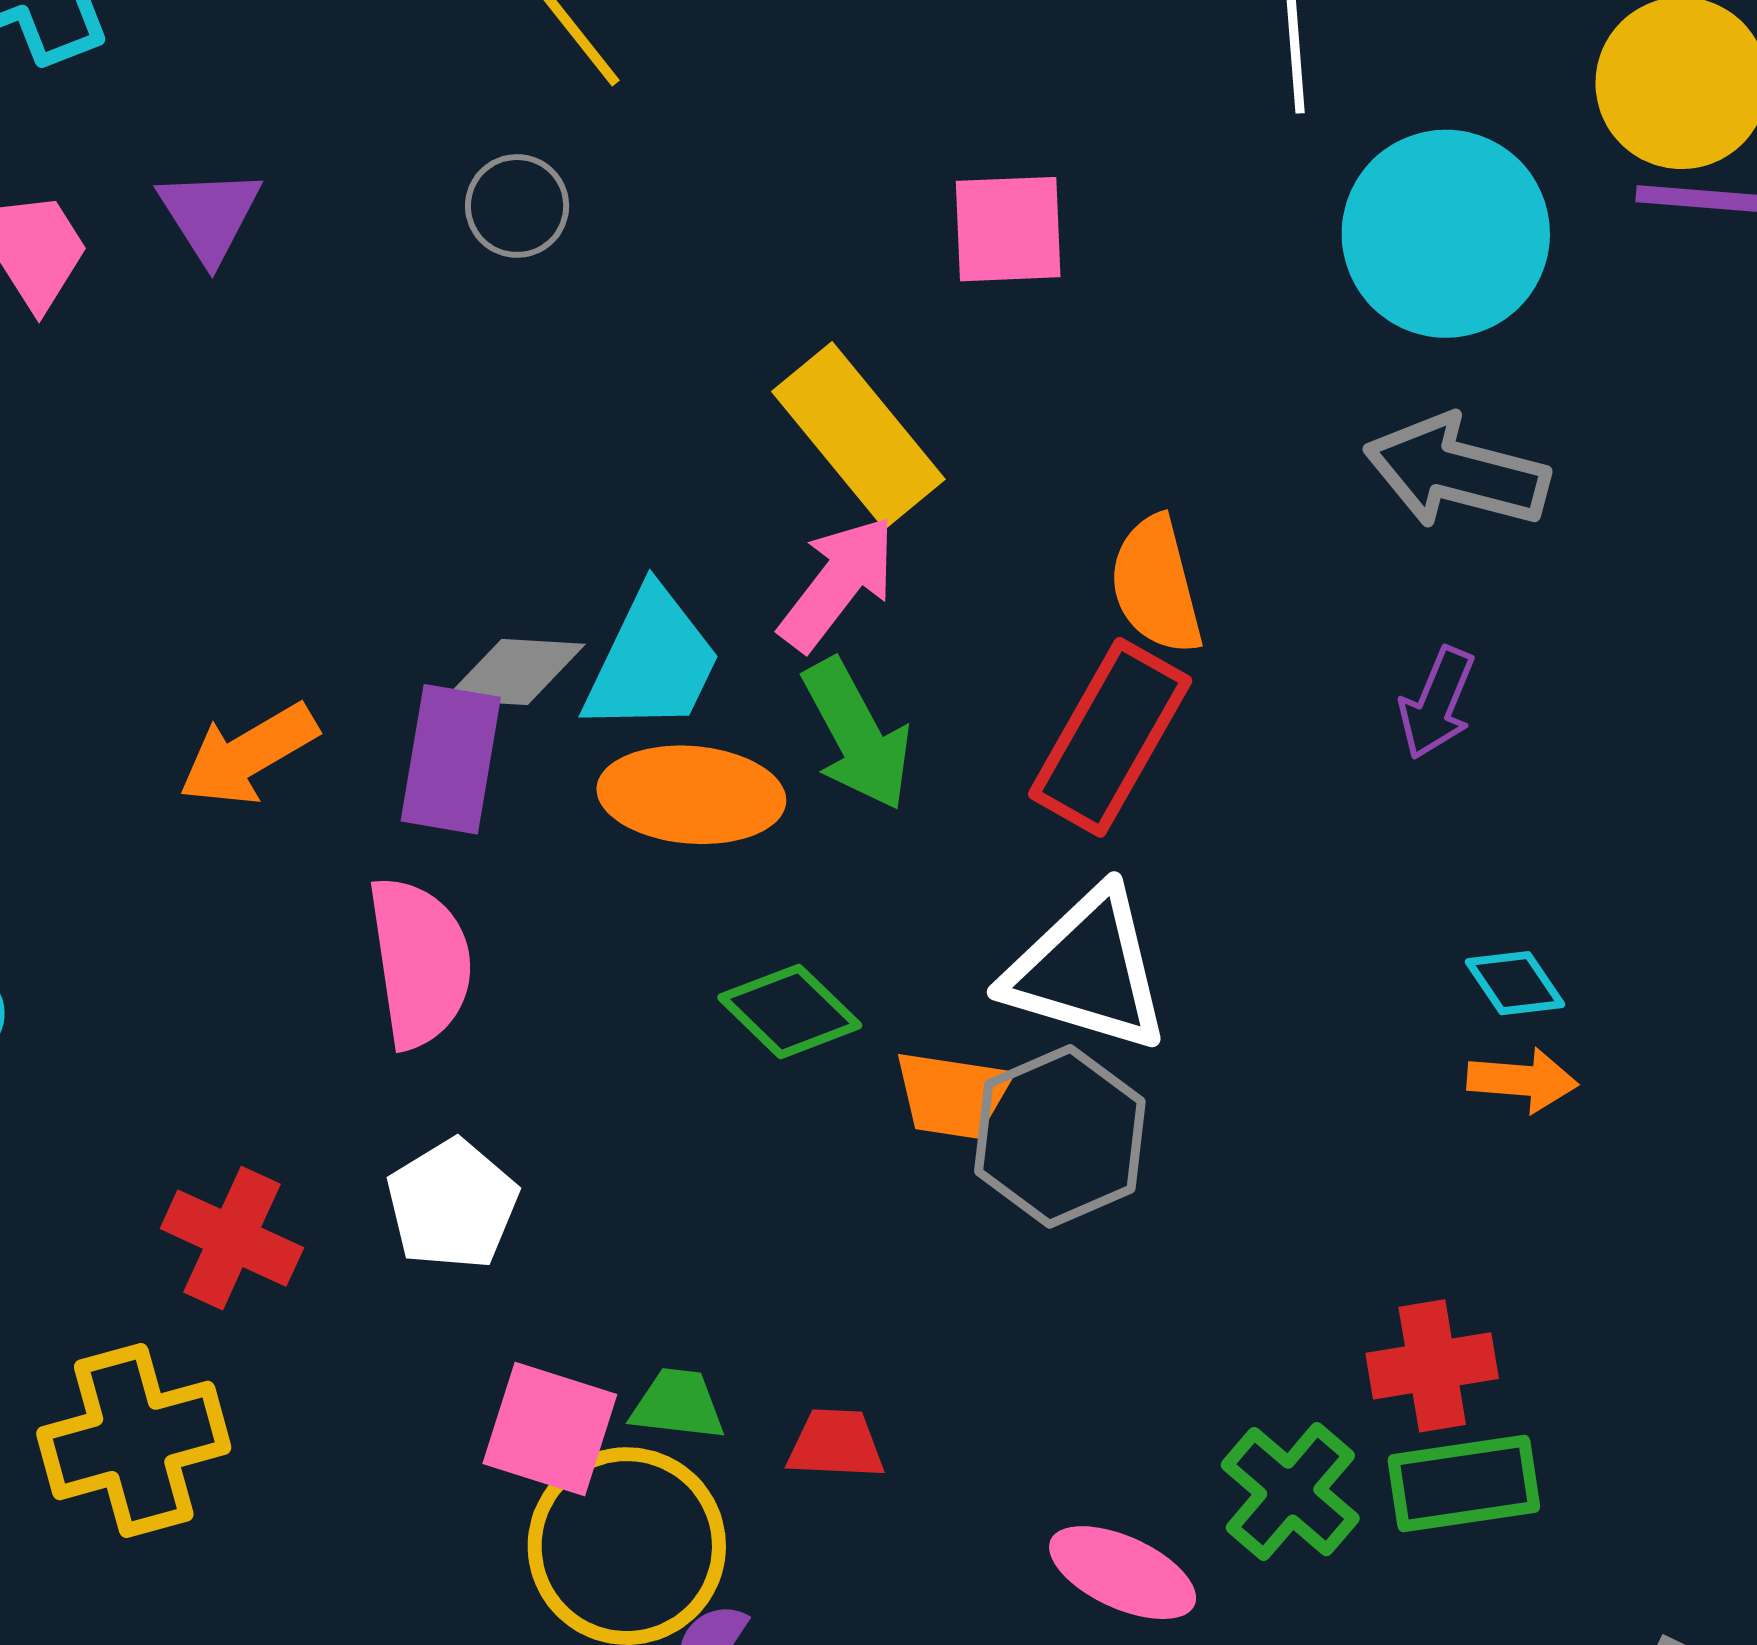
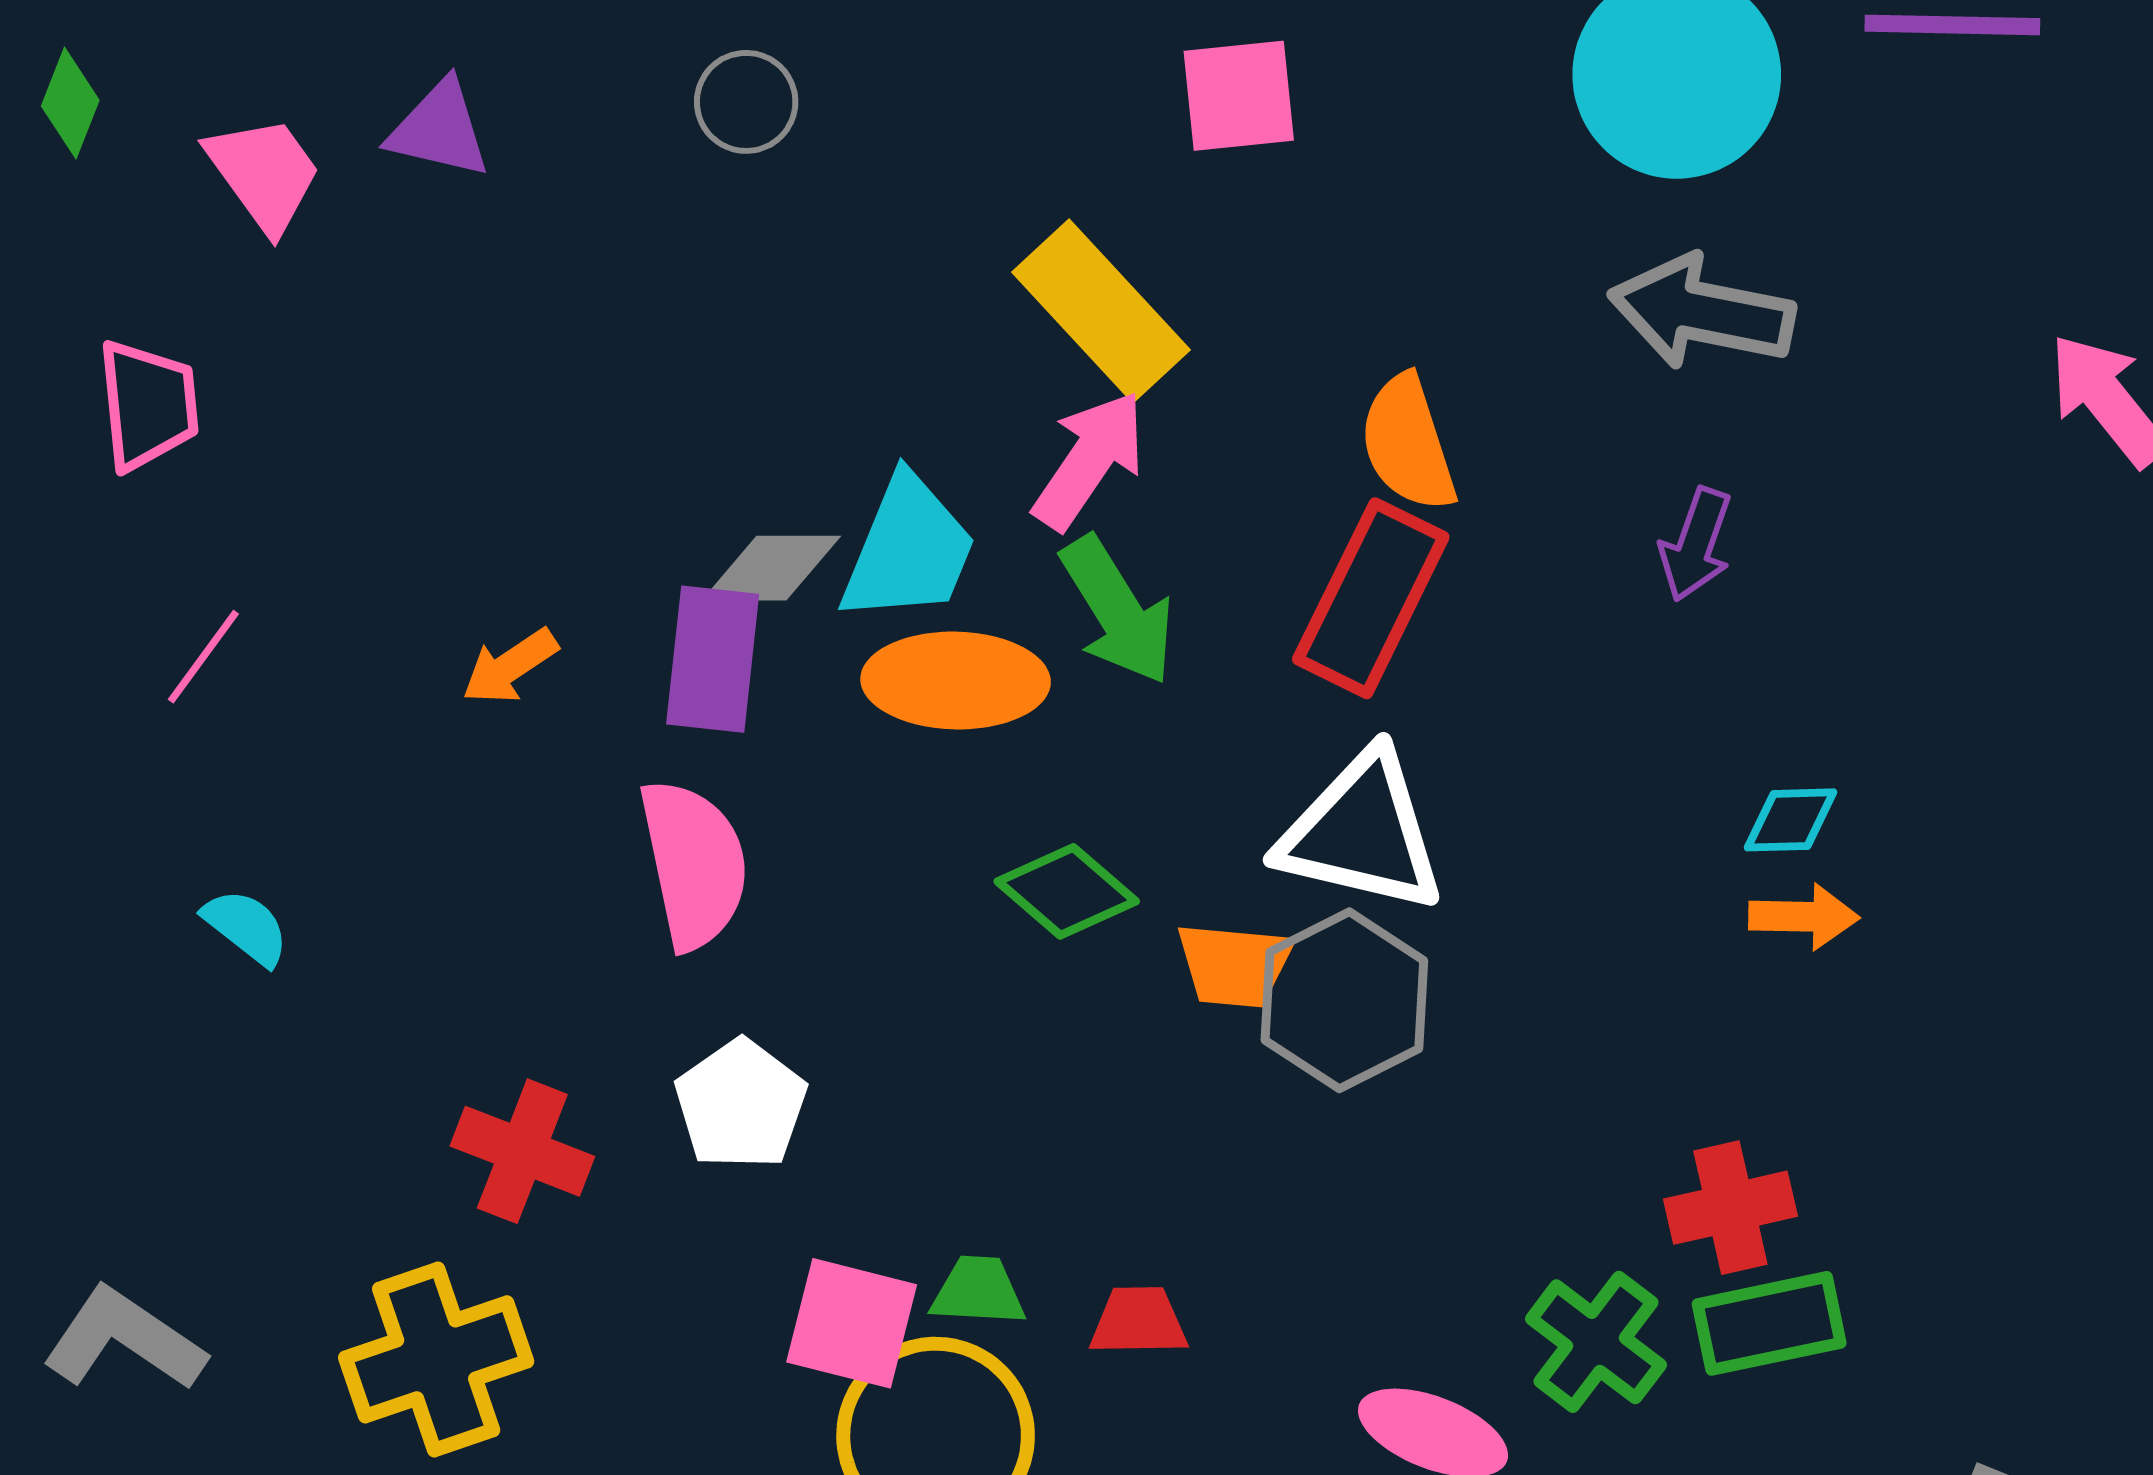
purple triangle: (210, 215) -> (439, 129), turned -41
orange arrow: (248, 754) -> (510, 666), size x0.7
cyan diamond: (1515, 983) -> (1790, 820), turned -54

